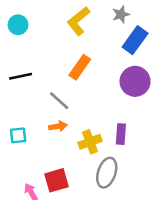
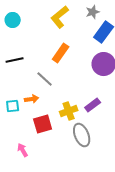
orange arrow: (58, 126) -> (32, 99), moved
purple rectangle: (121, 134) -> (93, 105), turned 49
gray ellipse: (107, 173) -> (82, 135), turned -40
red square: (57, 180) -> (43, 124), moved

